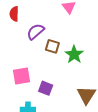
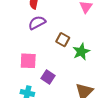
purple semicircle: (36, 32) -> (37, 23), moved

